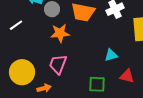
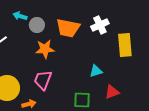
red triangle: (127, 76) -> (112, 92), turned -35

